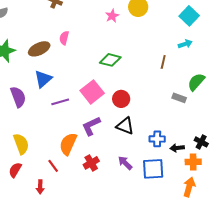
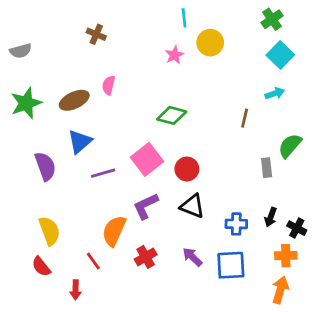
gray rectangle: (179, 98) -> (267, 168), turned 64
black arrow: (177, 148) -> (271, 217), moved, turned -64
red semicircle: (15, 170) -> (41, 267), turned -70

